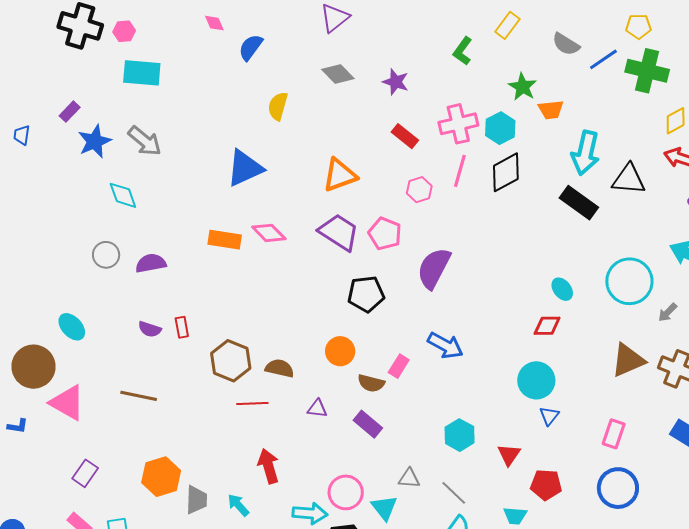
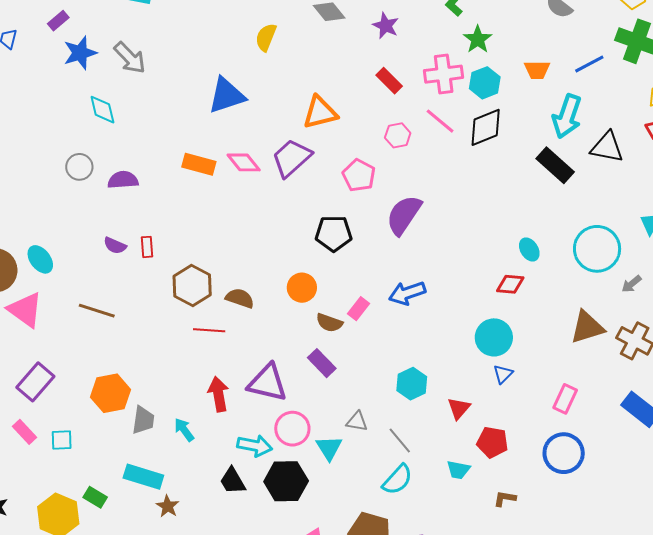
blue line: (603, 59) -> (589, 64), moved
green star: (523, 87) -> (478, 39), moved
pink line: (460, 171) -> (440, 121), turned -72
purple trapezoid: (339, 232) -> (292, 158), moved, turned -81
cyan ellipse: (72, 327) -> (40, 259), moved
blue arrow: (445, 346) -> (407, 293), turned 126
purple triangle: (317, 409) -> (267, 383), moved, size x2.0
purple rectangle: (85, 473) -> (35, 382), size x1.4

